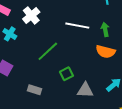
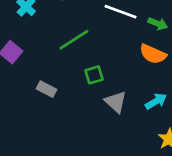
green arrow: (105, 29) -> (158, 24), turned 112
gray triangle: (85, 90) -> (116, 102), turned 30

